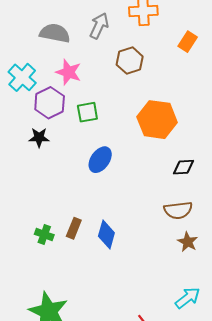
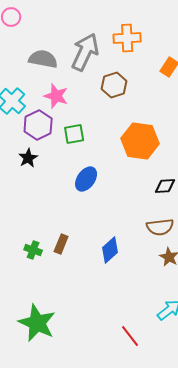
gray arrow: (99, 26) -> (85, 52), size x1.5
black star: (39, 138) -> (28, 158), turned -30
blue diamond: (106, 234) -> (110, 250), moved, turned 32

